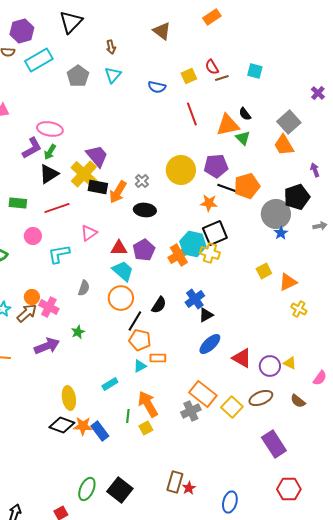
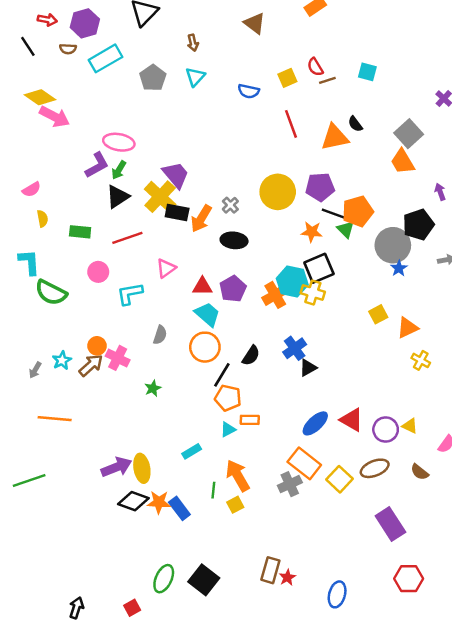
green triangle: (243, 138) -> (346, 229), moved
blue ellipse: (210, 344) -> (315, 423), moved
purple arrow: (47, 346) -> (116, 467), moved

